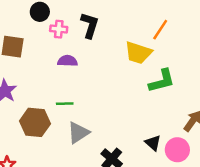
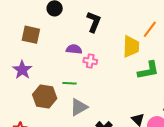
pink cross: (59, 29) -> (90, 61), moved
yellow trapezoid: (138, 53) -> (131, 46), turned -110

